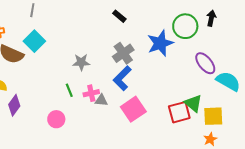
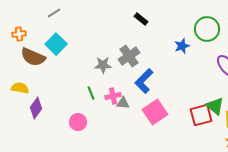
gray line: (32, 10) -> (54, 13), turned 48
blue star: (160, 43) -> (182, 46), size x0.6
gray cross: (123, 53) -> (129, 56), moved

